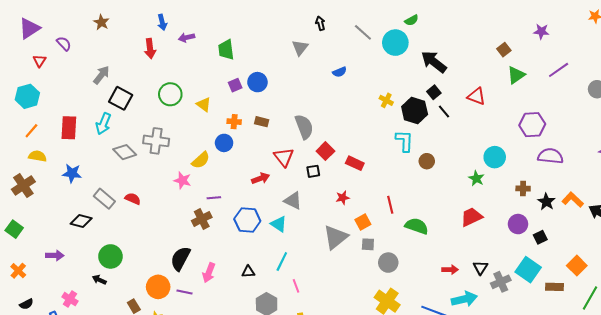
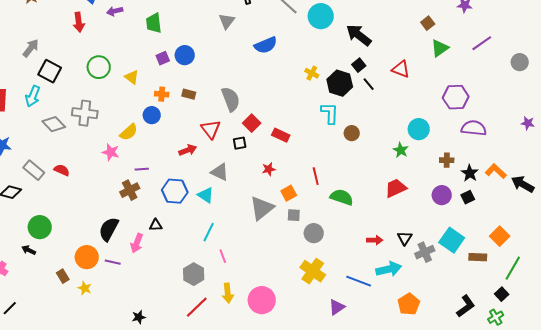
blue semicircle: (340, 72) -> (266, 45), size x1.6
black square: (540, 237) -> (468, 197), moved
black triangle: (248, 272) -> (156, 225), moved

